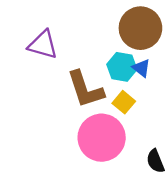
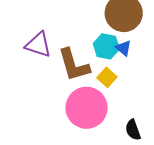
purple triangle: (43, 45) -> (38, 45), moved

